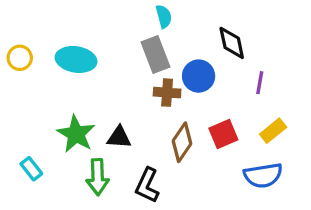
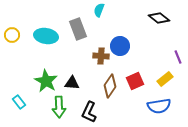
cyan semicircle: (164, 16) -> (99, 10), turned -144
black diamond: (232, 43) -> (159, 18), moved, turned -40
gray rectangle: (156, 54) -> (78, 29), moved
purple line: (260, 83) -> (178, 57), moved, turned -32

